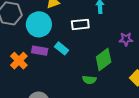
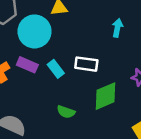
white rectangle: (80, 24) -> (86, 64), moved
green semicircle: (89, 80) -> (66, 112), moved

